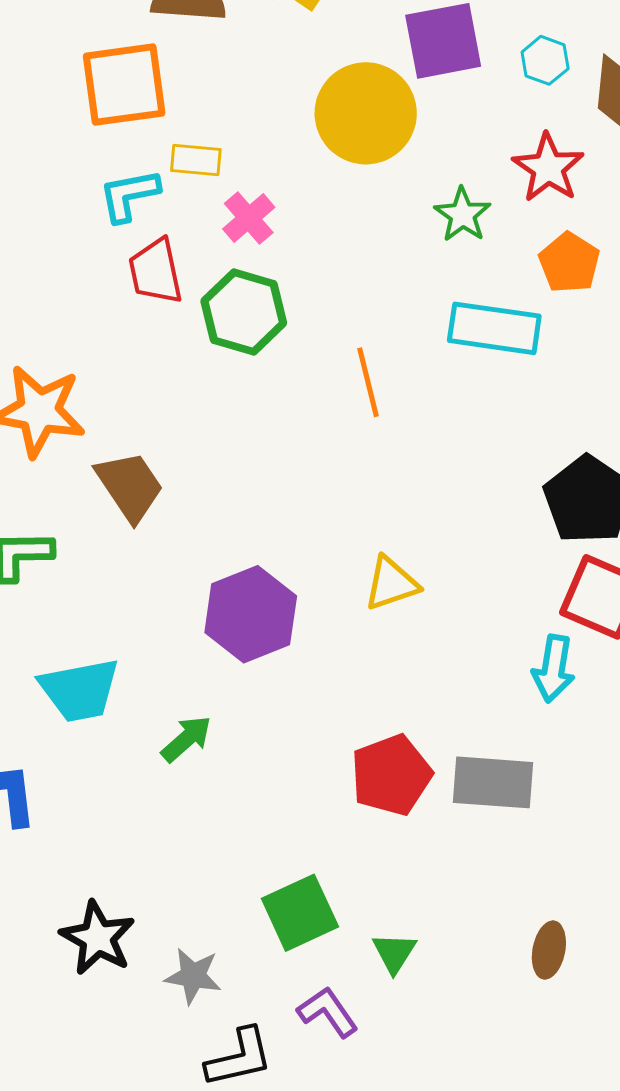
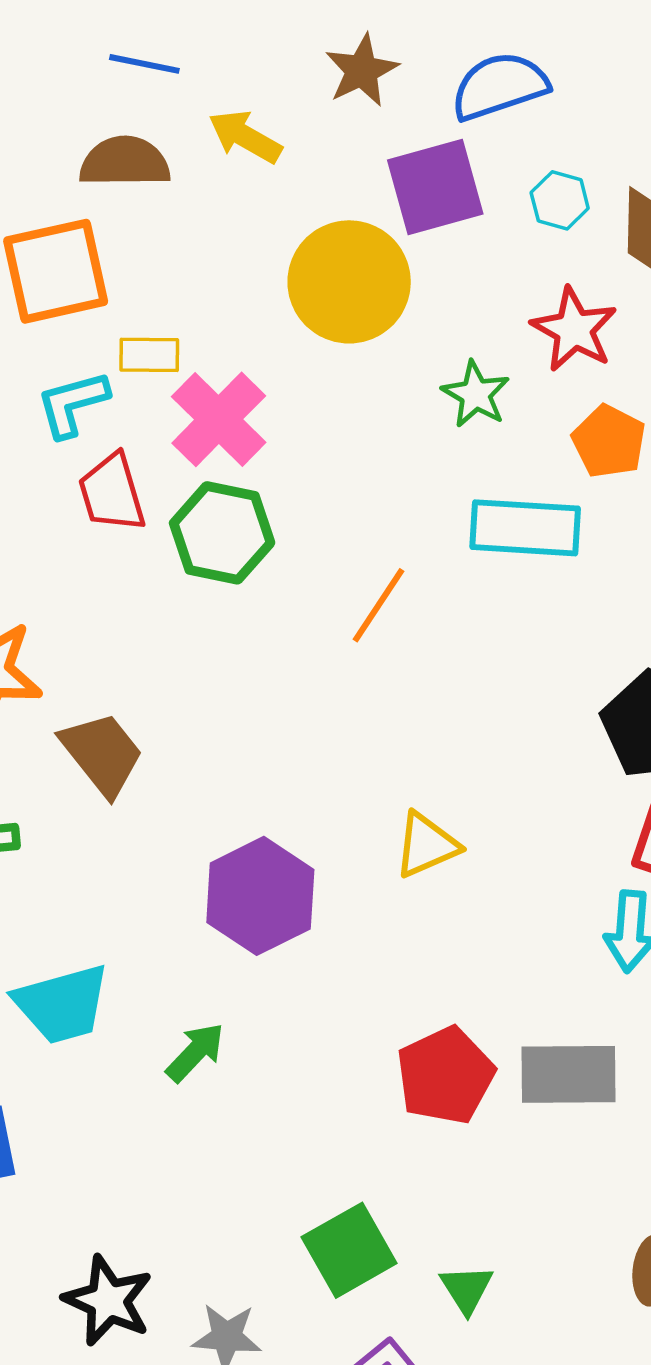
pink cross: (249, 218) -> (219, 419), size x1.5
orange line: (368, 382) -> (378, 605), turned 52

